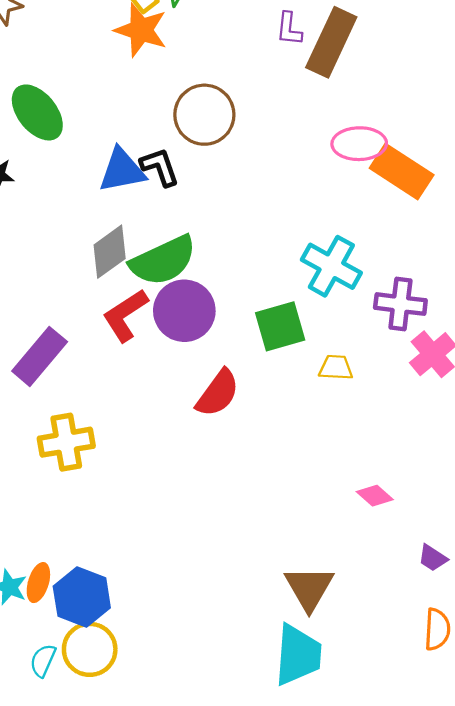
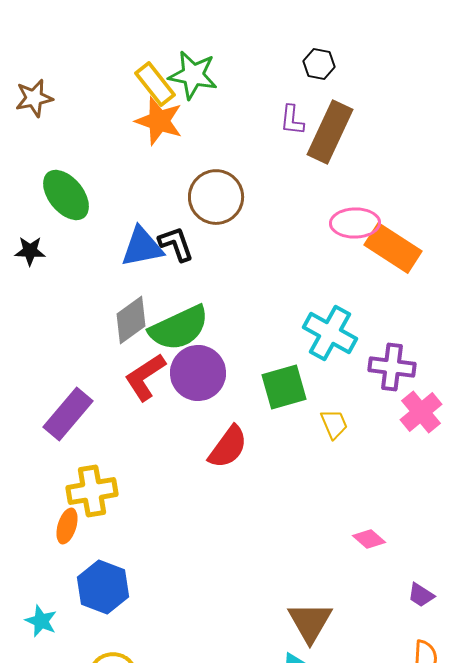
yellow trapezoid: (336, 368) -> (334, 424), turned 64
orange ellipse: (38, 583) -> (67, 526), moved
blue hexagon: (82, 597) -> (103, 587), moved

